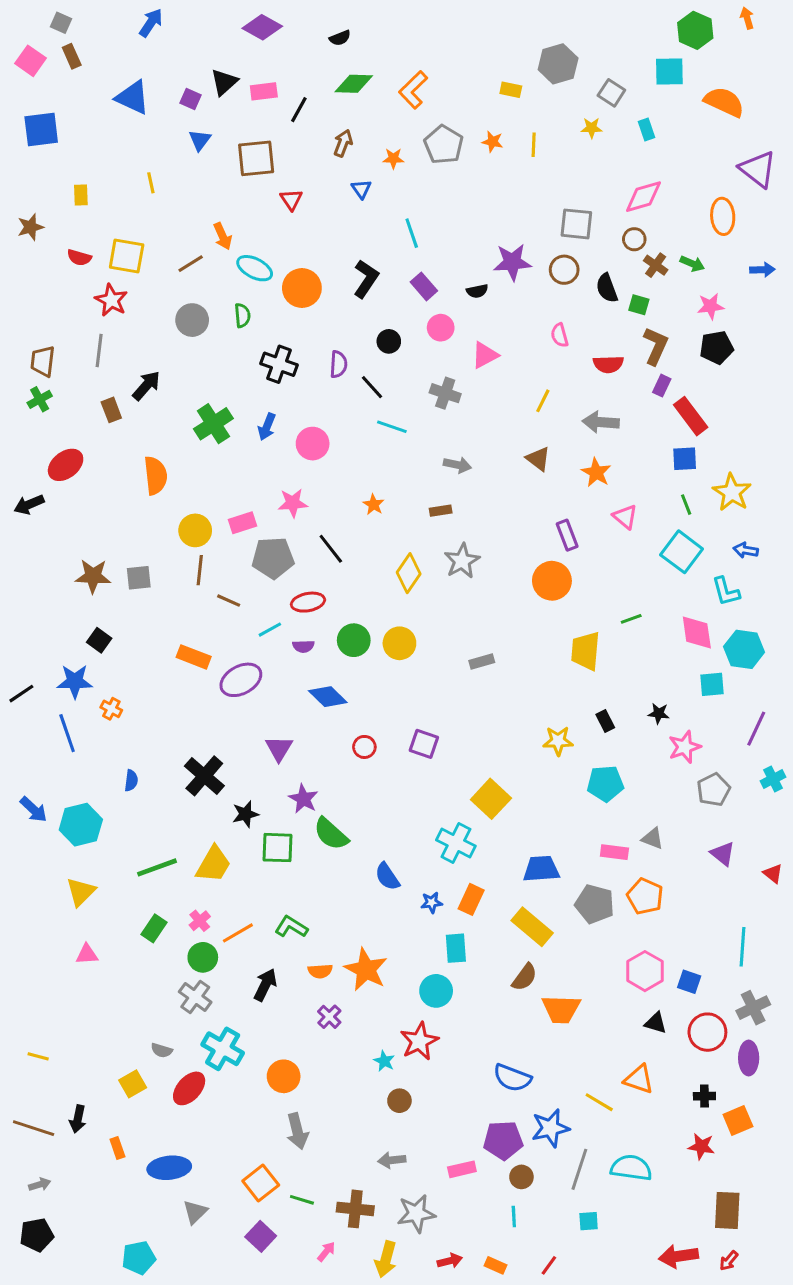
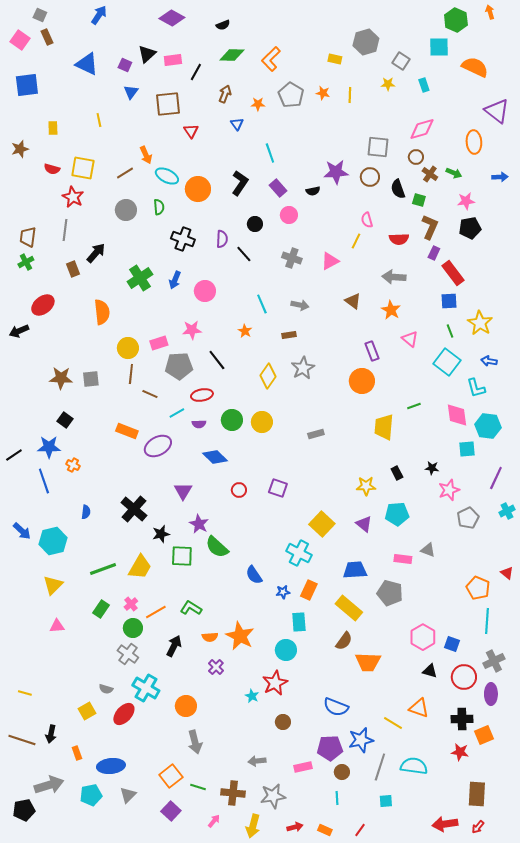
pink triangle: (485, 355) -> (330, 261), moved
yellow line: (543, 401) -> (356, 241), moved
cyan line: (392, 427) -> (262, 304), moved, turned 48
purple triangle: (723, 854) -> (364, 524), moved
orange pentagon: (645, 896) -> (478, 588), moved
black cross: (704, 1096) -> (462, 719), size x1.5
brown circle: (399, 1101) -> (283, 722), moved
gray arrow: (40, 1185) -> (49, 785), moved, size x2.0
cyan pentagon: (139, 1258) -> (91, 795), moved

